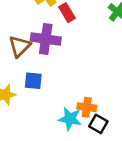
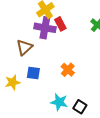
purple cross: (46, 39) -> (45, 28), moved
orange cross: (87, 107) -> (68, 70), moved, turned 32

